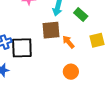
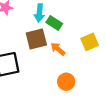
green rectangle: (81, 14) -> (54, 23), moved

